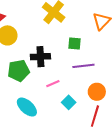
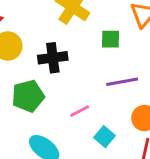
green square: (74, 44) -> (111, 39), moved
black cross: (40, 57) -> (53, 58), moved

